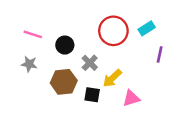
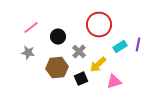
cyan rectangle: (147, 28) -> (120, 47), moved
pink line: (33, 34) -> (31, 28), turned -56
black square: (92, 95) -> (81, 79), turned -32

